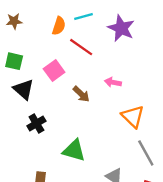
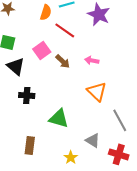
brown arrow: (81, 94) -> (63, 61), moved
orange triangle: (133, 116) -> (97, 91), moved
black cross: (36, 124) -> (27, 95), turned 35

